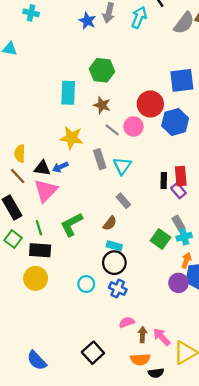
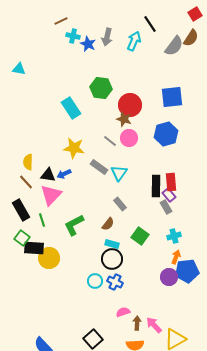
cyan cross: (31, 13) -> (73, 36), moved
cyan rectangle: (68, 93) -> (71, 108), turned -35
red circle: (150, 104) -> (130, 105), moved
brown star: (102, 105) -> (124, 119), moved
gray rectangle: (100, 159) -> (99, 167), turned -36
black rectangle: (164, 181) -> (156, 186), size x1.5
gray rectangle: (178, 223) -> (166, 207), moved
green line: (39, 228) -> (42, 220), moved
green square: (160, 239) -> (140, 236), moved
black rectangle: (40, 250) -> (34, 248), moved
yellow circle: (36, 278) -> (49, 258), moved
cyan circle: (86, 284) -> (95, 281), moved

